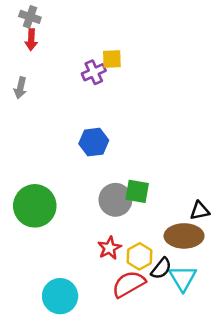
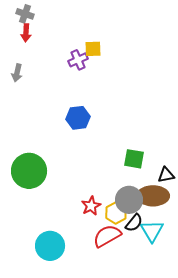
green square: (137, 191) -> (134, 159), moved
gray circle: (115, 200) -> (129, 200), moved

